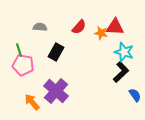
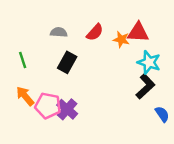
gray semicircle: (40, 27) -> (59, 32), moved
pink pentagon: (23, 65) -> (48, 106), moved
purple cross: (56, 91) -> (67, 109), size x0.7
orange arrow: (32, 102) -> (25, 96), moved

